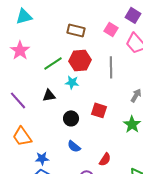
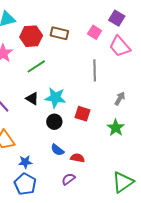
red hexagon: (80, 60) -> (31, 36), moved
cyan star: (72, 82) -> (55, 98), moved, size x1.5
black triangle: (49, 95) -> (32, 99), turned 40
red semicircle: (105, 159) -> (77, 158), moved, turned -112

